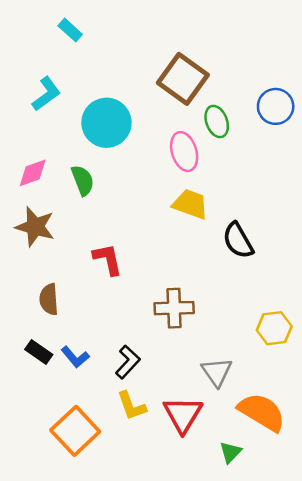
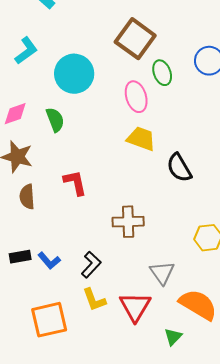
brown semicircle: (49, 299) -> (27, 197), moved
black rectangle: (39, 352) -> (20, 257), turned -45
orange square: (75, 431) -> (49, 320), turned 30

